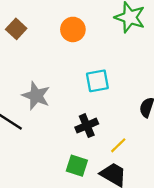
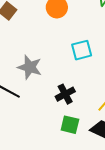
black cross: (87, 126) -> (65, 94), moved

